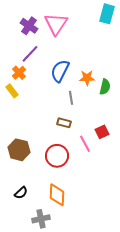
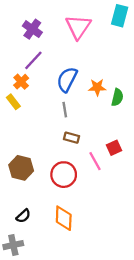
pink triangle: (56, 24) -> (78, 27), moved
gray line: (71, 98) -> (65, 110), moved
gray cross: (41, 219) -> (13, 245), moved

